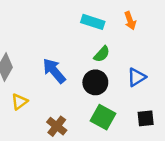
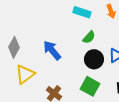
black circle: (95, 82) -> (94, 59), moved
yellow triangle: (19, 102) -> (25, 74), size x1.5

